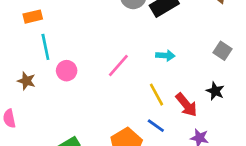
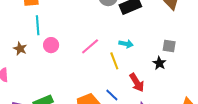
gray square: (223, 51) -> (169, 46), turned -32
black star: (215, 91) -> (159, 63), moved
yellow line: (156, 95) -> (114, 61), moved

